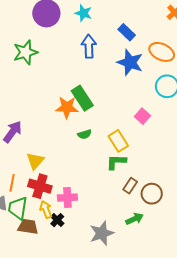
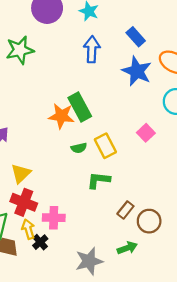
yellow rectangle: (118, 141) -> (105, 146), moved
green L-shape: (116, 162) -> (99, 180), moved

